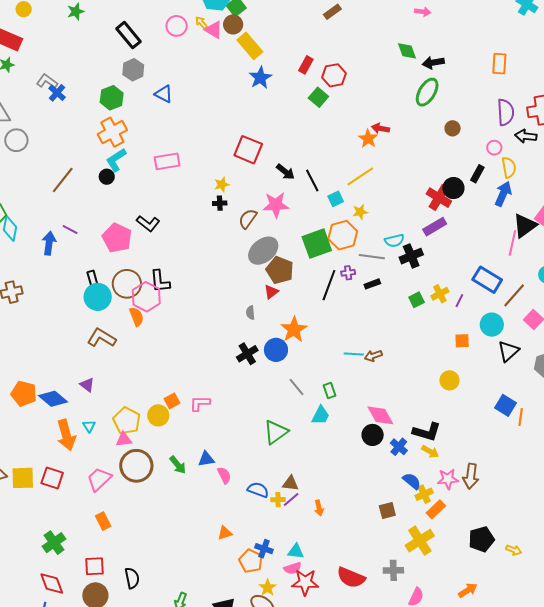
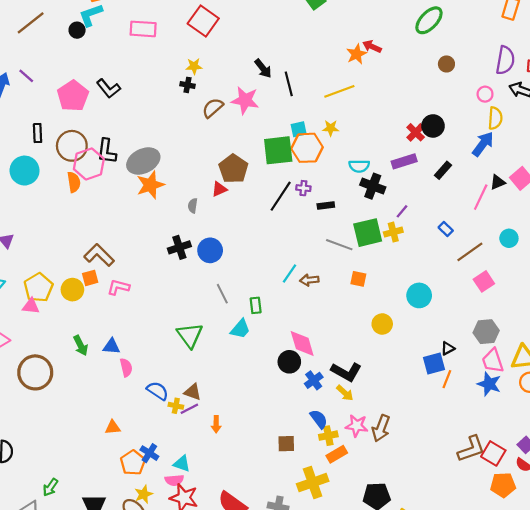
red square: (248, 150) -> (203, 21), moved
black rectangle: (477, 174) -> (443, 170), moved
red cross: (439, 198) -> (416, 132), size x0.7
cyan square: (336, 199) -> (299, 129), moved
black triangle: (525, 226) -> (498, 182), size x0.6
gray ellipse: (263, 251) -> (143, 161), moved
black cross: (411, 256) -> (373, 186), turned 30
gray line: (372, 257) -> (339, 245), moved
blue rectangle: (487, 280) -> (446, 229), size x0.5
cyan circle: (98, 297) -> (25, 171), moved
green square: (417, 300) -> (368, 233), size x1.8
purple line: (459, 301) -> (402, 211), moved
cyan circle: (492, 325) -> (419, 295), moved
orange star: (294, 330) -> (150, 185), moved
brown L-shape: (102, 338) -> (99, 255), moved
orange square: (462, 341) -> (358, 279), moved
black triangle: (508, 351) -> (448, 348), moved, size x0.6
cyan line: (354, 354) -> (290, 273), turned -72
blue square: (505, 405) -> (434, 363), turned 30
green triangle: (276, 432) -> (190, 335), turned -44
brown circle: (136, 466) -> (35, 372), moved

